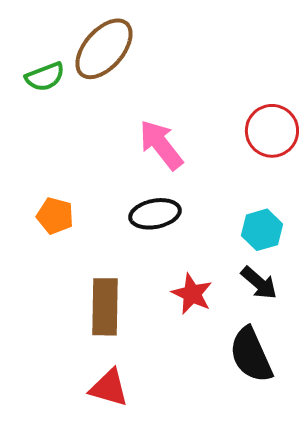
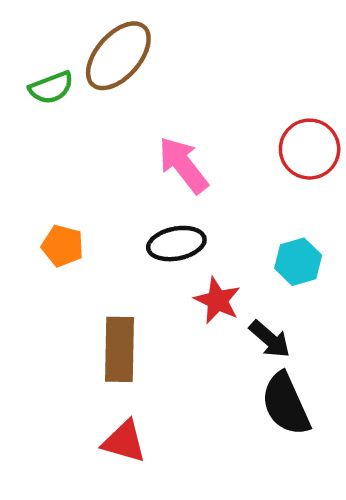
black arrow: (259, 283) -> (270, 339), moved
red star: (192, 294) -> (217, 300), moved

